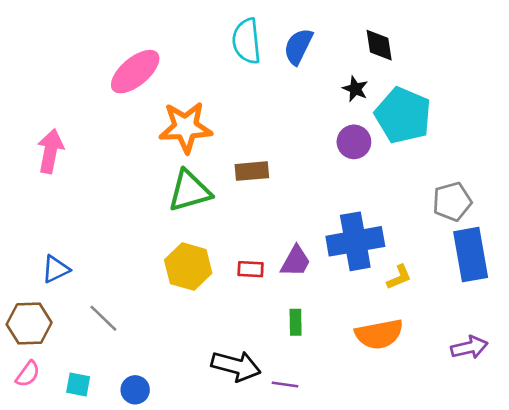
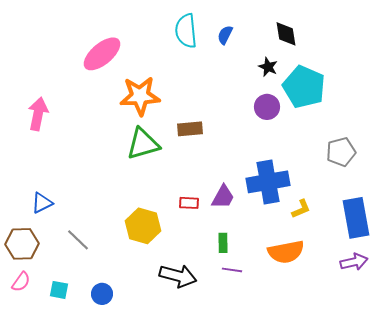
blue semicircle: (298, 46) -> (225, 35), size x0.7
blue rectangle: (471, 255) -> (356, 218), moved
yellow hexagon: (188, 267) -> (143, 226), moved
purple line: (285, 385) -> (232, 270), moved

